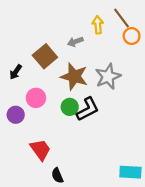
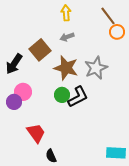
yellow arrow: (98, 25) -> (66, 13), moved
black arrow: (16, 72) -> (14, 64), size x1.5
pink circle: (36, 98) -> (23, 92), moved

